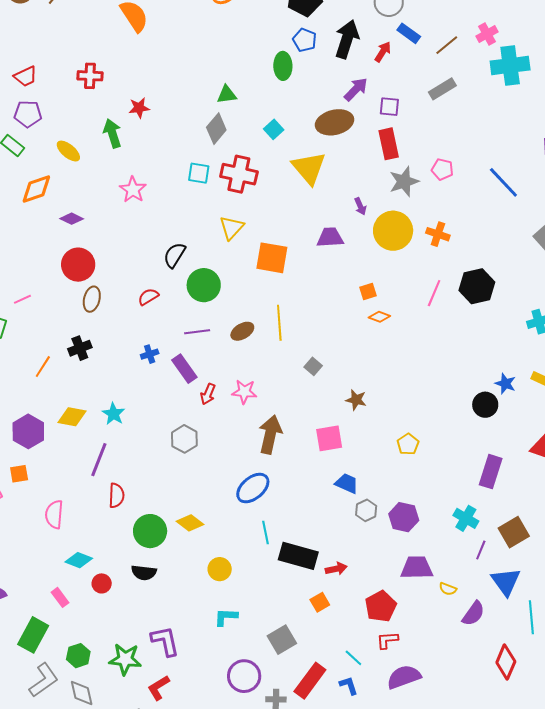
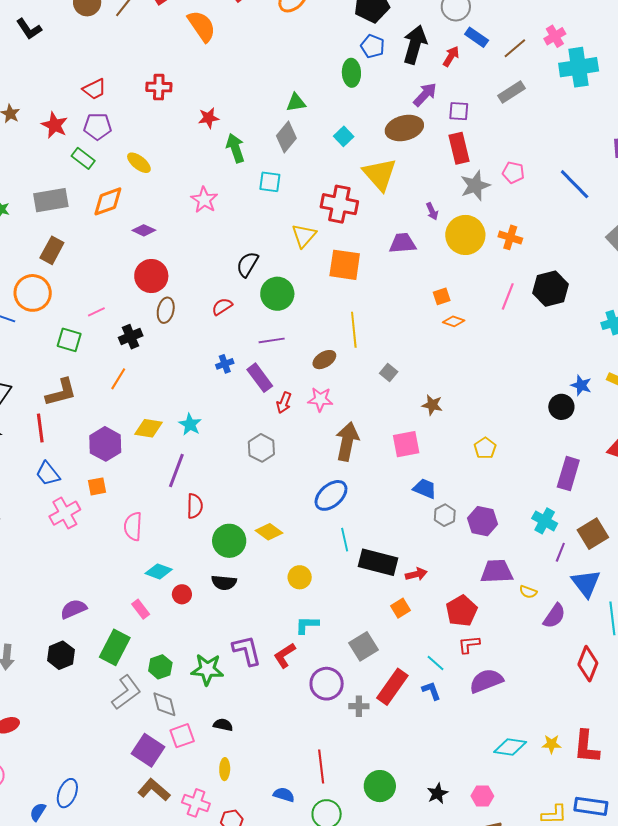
green arrow: (112, 133) -> (235, 148), moved
red cross: (239, 174) -> (339, 204), moved
brown ellipse: (242, 331) -> (324, 360), moved
black cross: (80, 348) -> (131, 337), moved
red L-shape: (159, 688) -> (285, 655), moved

